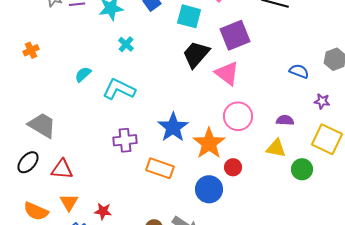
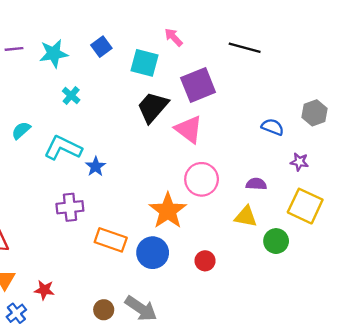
blue star: (173, 127) -> (96, 167), moved, size x0.6
red circle: (233, 167) -> (205, 261), moved
blue circle: (209, 189) -> (153, 253), moved

